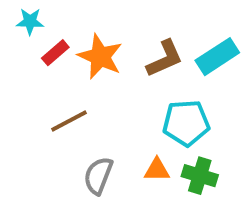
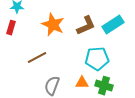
red rectangle: (55, 53) -> (11, 28), moved, turned -32

